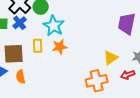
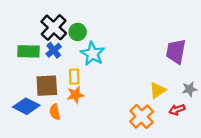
orange star: (60, 47) -> (75, 95), moved
orange cross: (97, 81) -> (142, 116), turned -30

